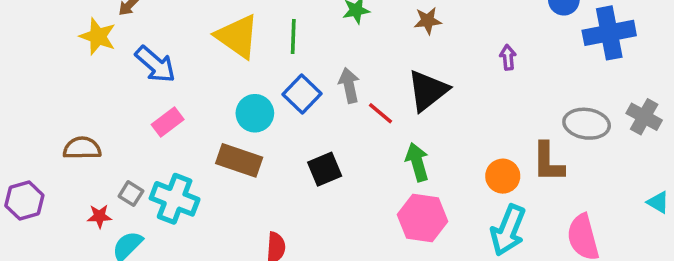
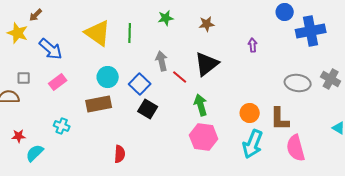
blue square: (302, 94) -> (140, 84), moved
brown rectangle: (239, 160) -> (99, 104), turned -30
brown L-shape: (548, 162) -> (280, 119), moved
black square: (325, 169) -> (148, 109), turned -36
gray square: (131, 194) -> (24, 78), moved, turned -32
cyan cross: (175, 199) -> (62, 126), size x0.6

